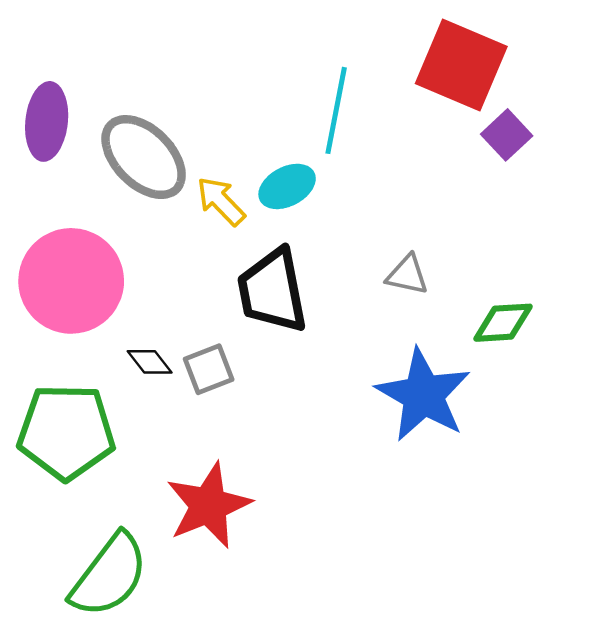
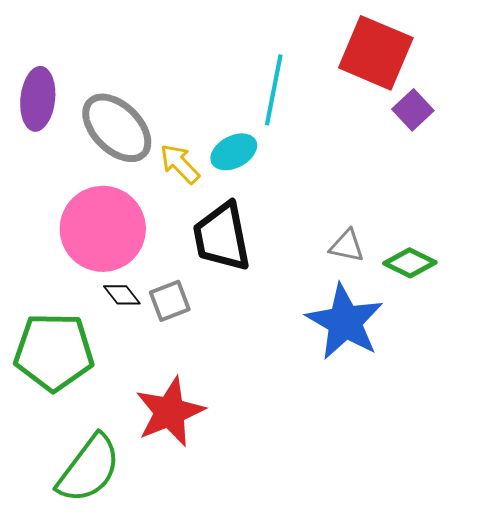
gray triangle: (407, 275) -> (347, 246), moved
pink circle: (71, 281) -> (103, 229), moved
green diamond: (503, 323) -> (410, 263), turned 30

